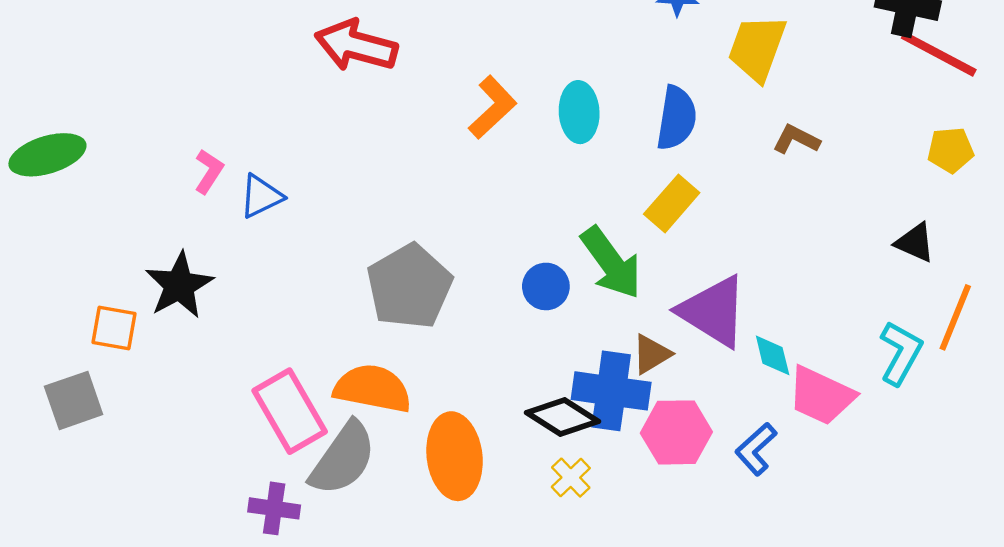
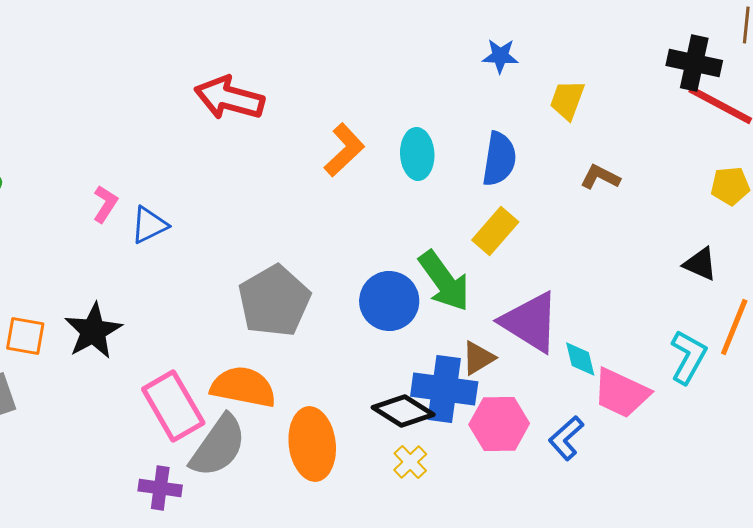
yellow trapezoid: (757, 48) -> (567, 100), size x0.7
black star: (179, 285) -> (93, 331), moved
blue circle: (546, 286) -> (389, 301), size x1.5

